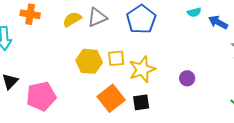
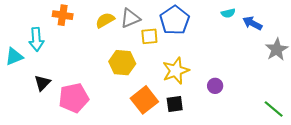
yellow square: (116, 58) -> (149, 36), moved
purple circle: (187, 78) -> (215, 86), moved

